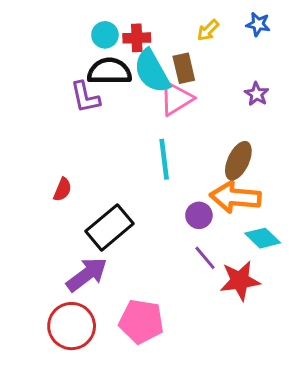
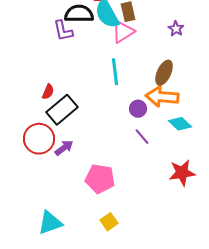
black rectangle: (109, 227) -> (62, 110), moved
purple arrow: (87, 274) -> (64, 148), size x0.7
red star: (240, 281) -> (182, 173), moved
red circle: (72, 326) -> (39, 139), moved

